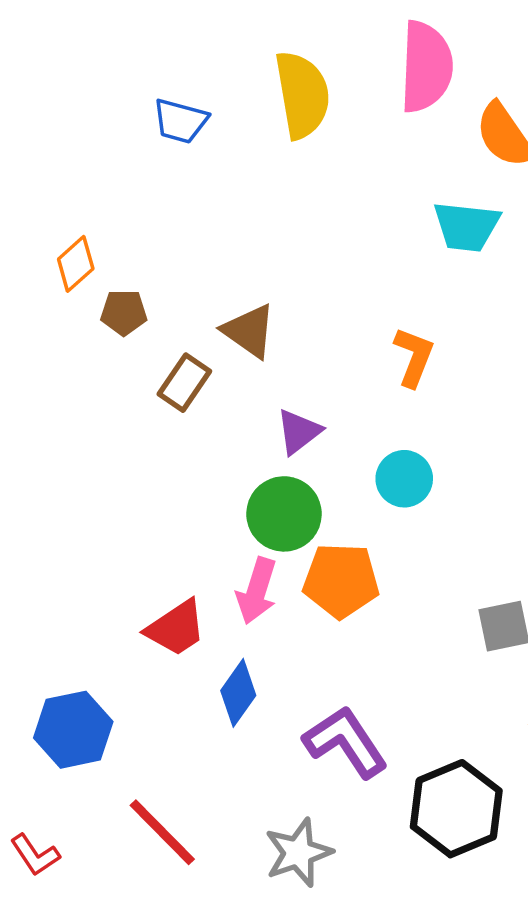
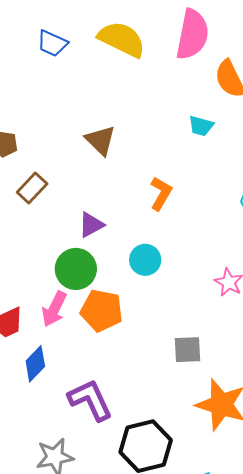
yellow semicircle: (302, 95) -> (122, 39), turned -63
cyan trapezoid: (466, 226) -> (201, 126), size x0.7
brown triangle: (249, 331) -> (101, 140), moved

